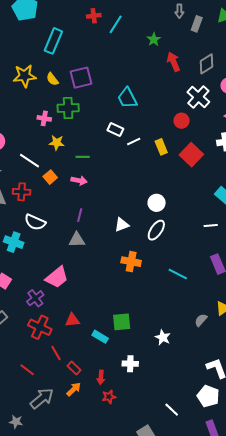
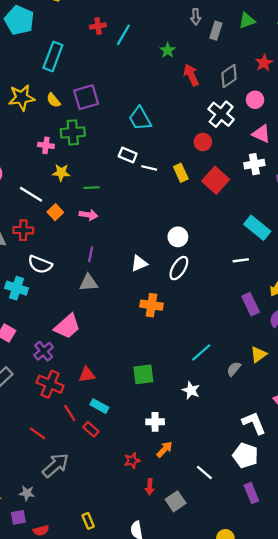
white line: (134, 142) -> (149, 168), turned 40
cyan line: (178, 274) -> (201, 352), moved, turned -66
cyan rectangle: (100, 337) -> (99, 406), moved
red arrow: (101, 377) -> (150, 487), moved
orange arrow: (74, 389) -> (164, 449), moved

